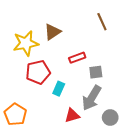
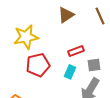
brown triangle: (52, 32) -> (66, 15), moved
cyan rectangle: (59, 89) -> (70, 72), moved

